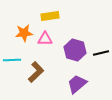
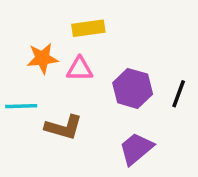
black line: (101, 53) -> (179, 94), turned -56
brown L-shape: (36, 72) -> (64, 127), turned 60

